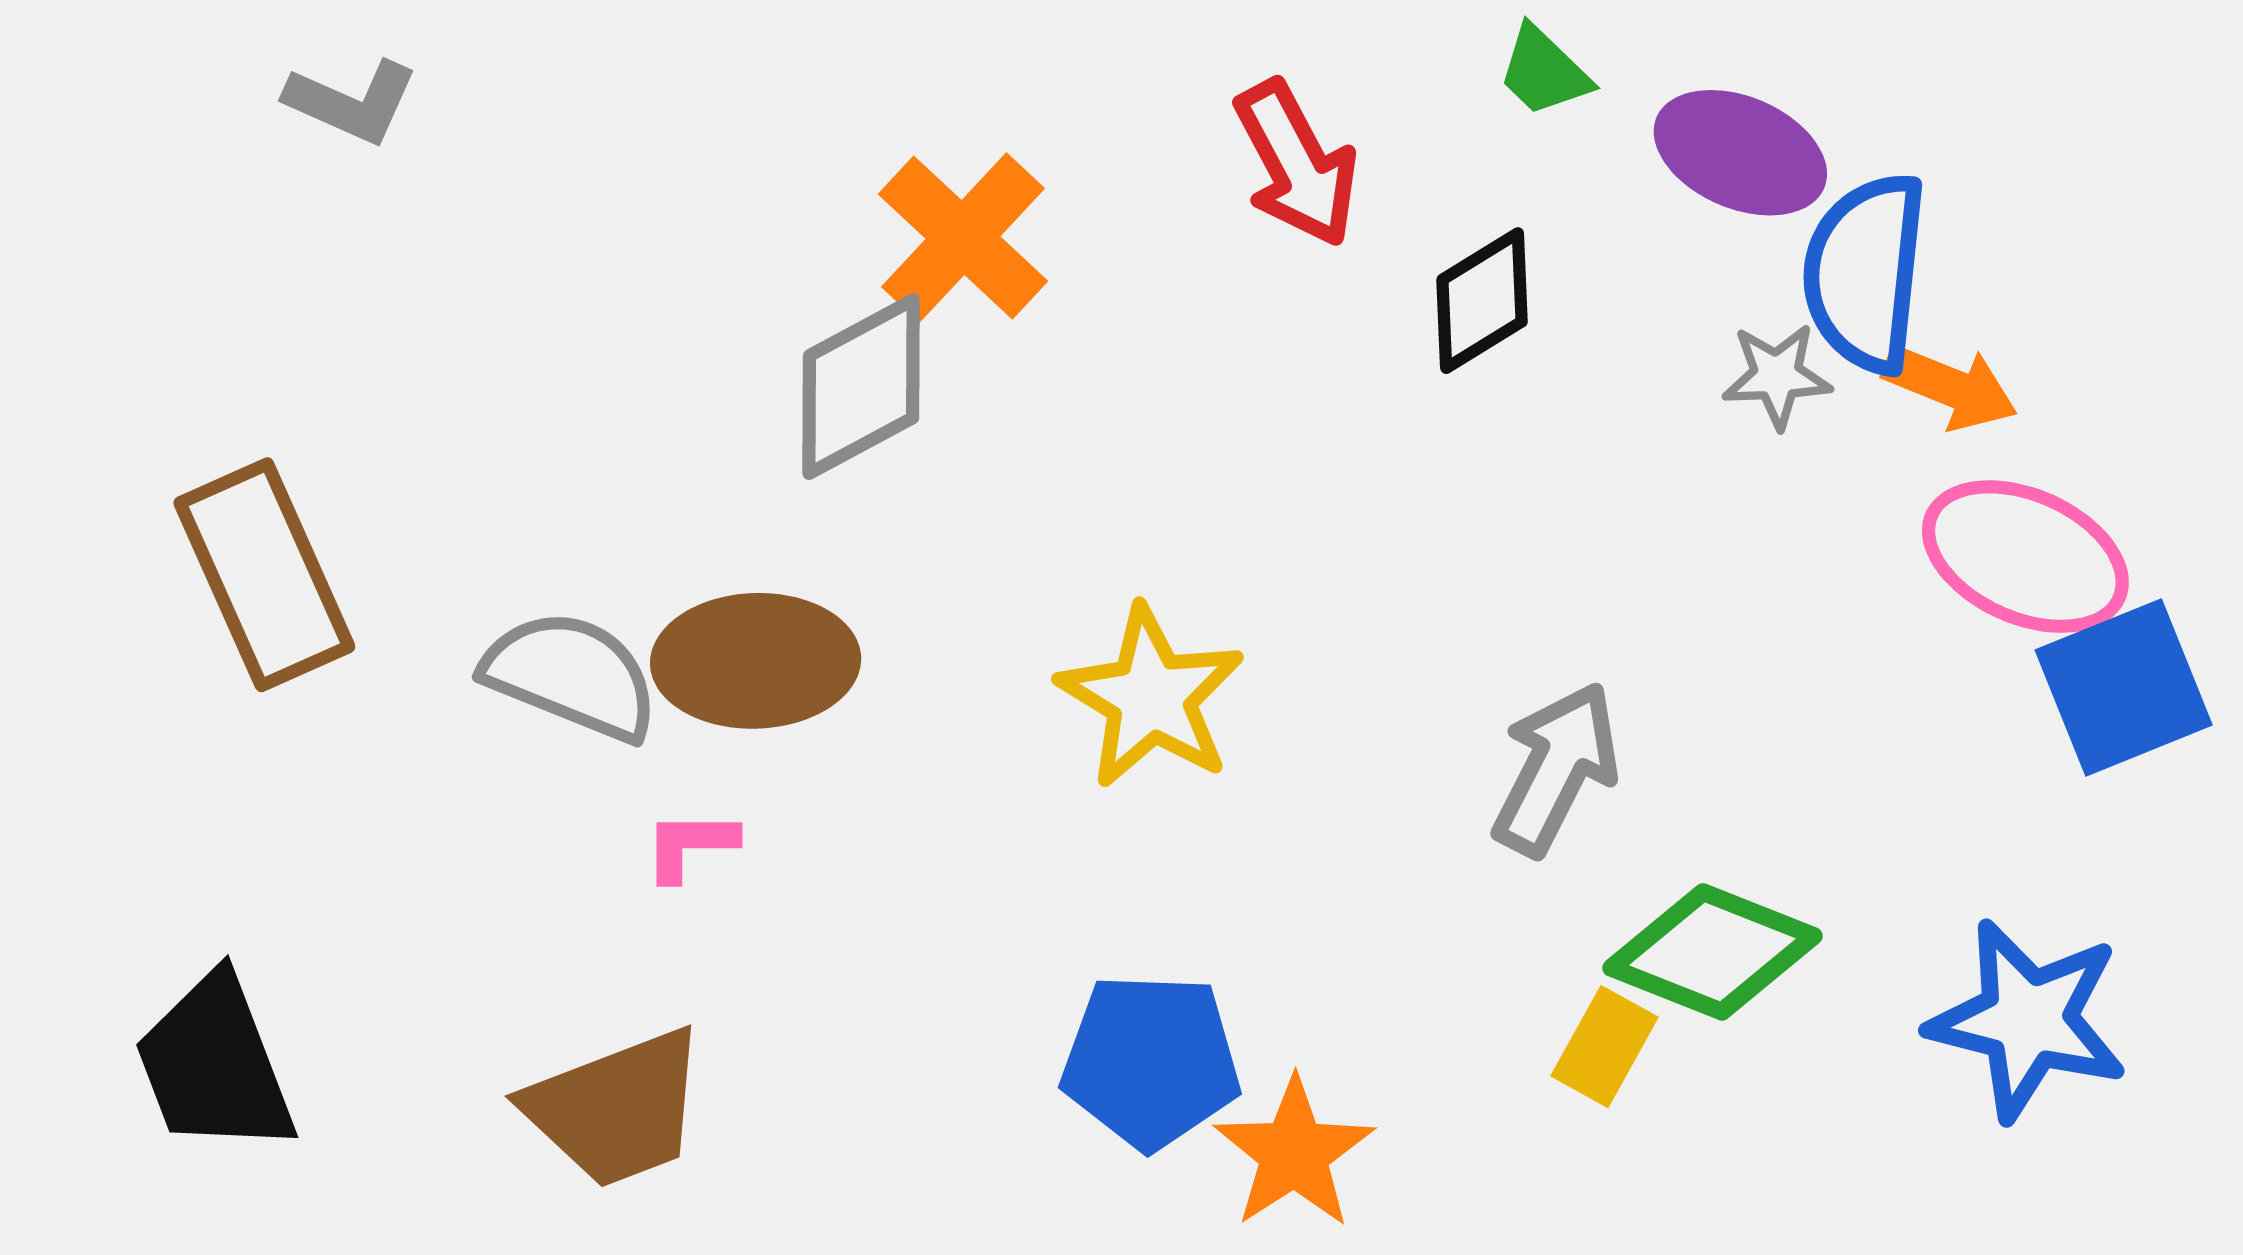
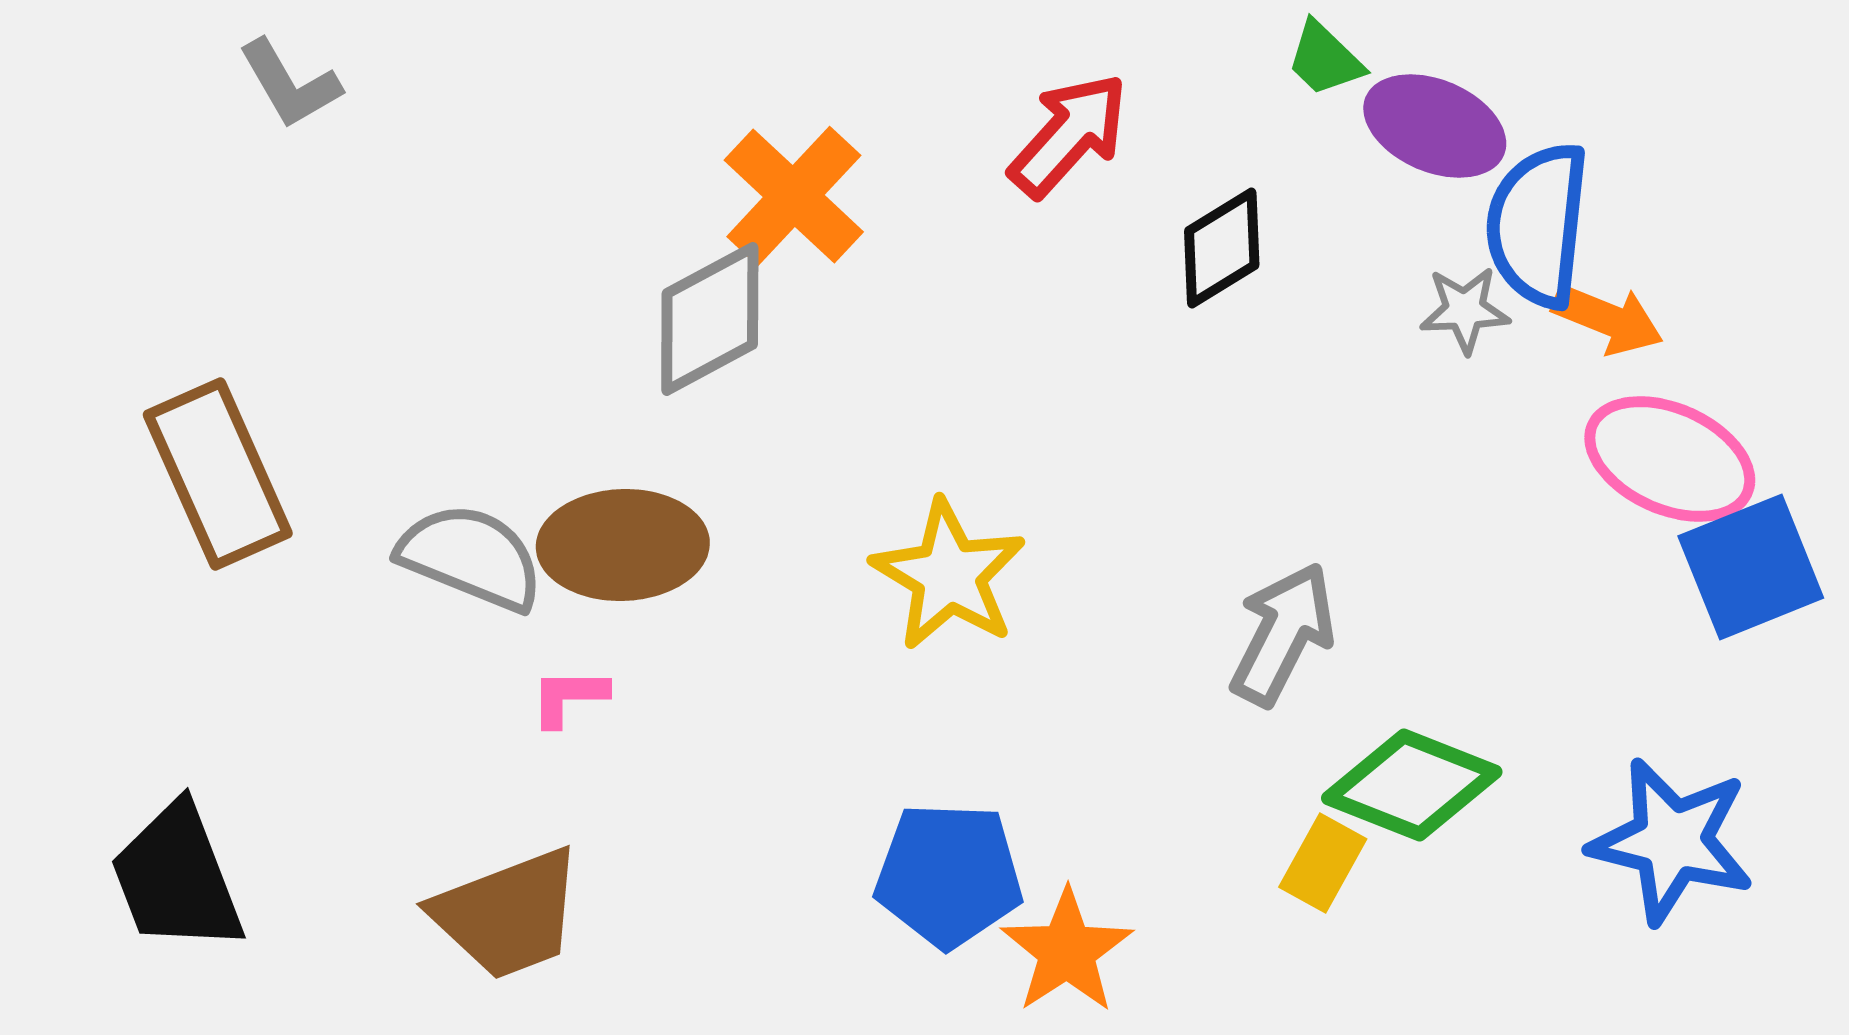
green trapezoid: (1544, 71) -> (1325, 59), moved
gray L-shape: (352, 102) -> (290, 84), turned 36
red arrow: (1296, 164) -> (1069, 135), turned -110

